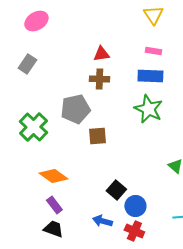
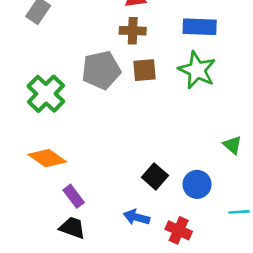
brown square: (97, 136) -> (144, 70), moved
orange diamond: (53, 176) -> (47, 158), moved
blue circle: (135, 206) -> (197, 184), moved

